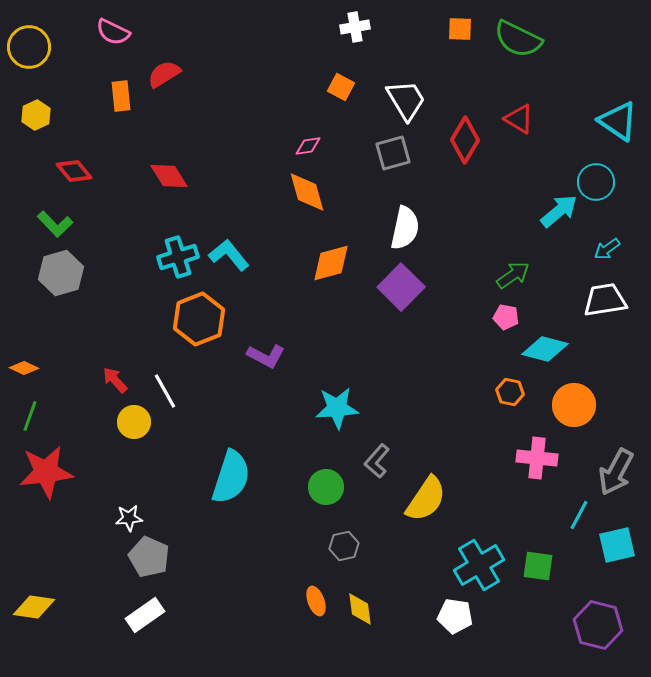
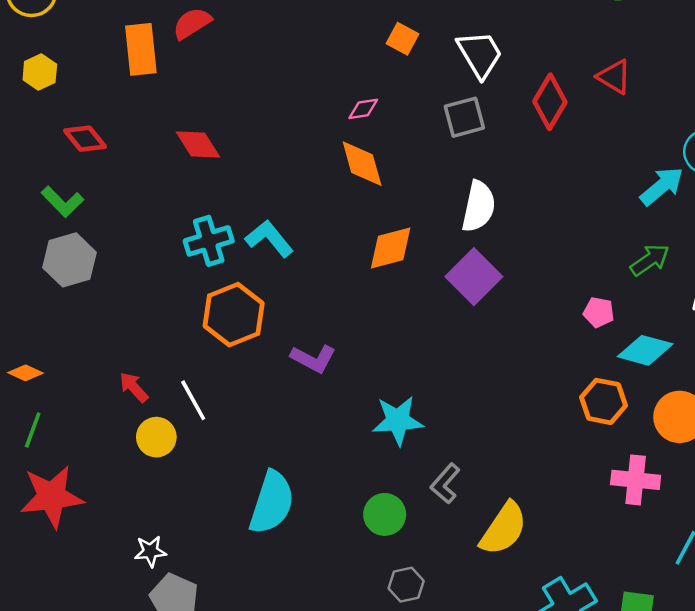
orange rectangle: (121, 96) -> (141, 49), size x1.4
green arrow: (513, 275) -> (650, 260), moved
orange hexagon: (510, 392) -> (603, 401), size x1.4

